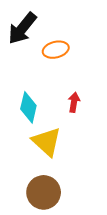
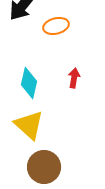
yellow triangle: (47, 142) -> (29, 125), moved

